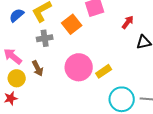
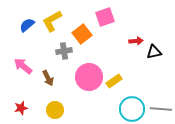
red arrow: (128, 22) -> (136, 41), moved, turned 48
gray cross: (45, 38) -> (64, 51), moved
yellow circle: (17, 78) -> (55, 110), moved

